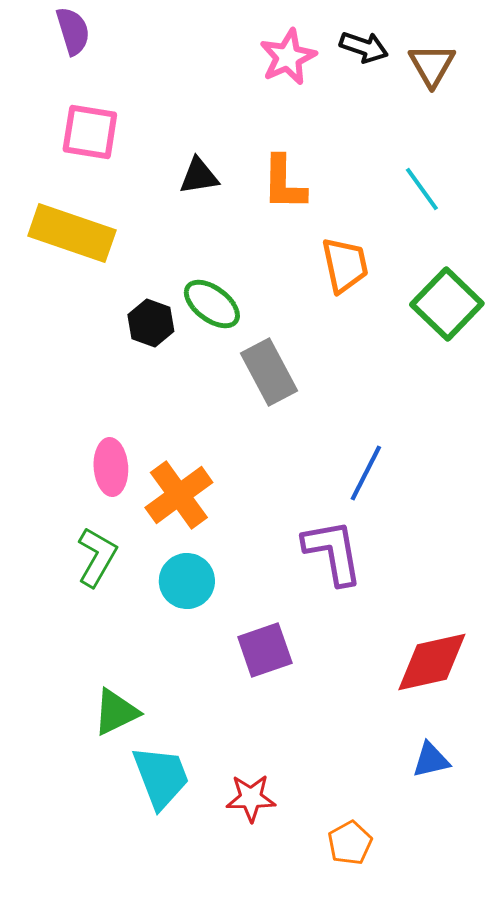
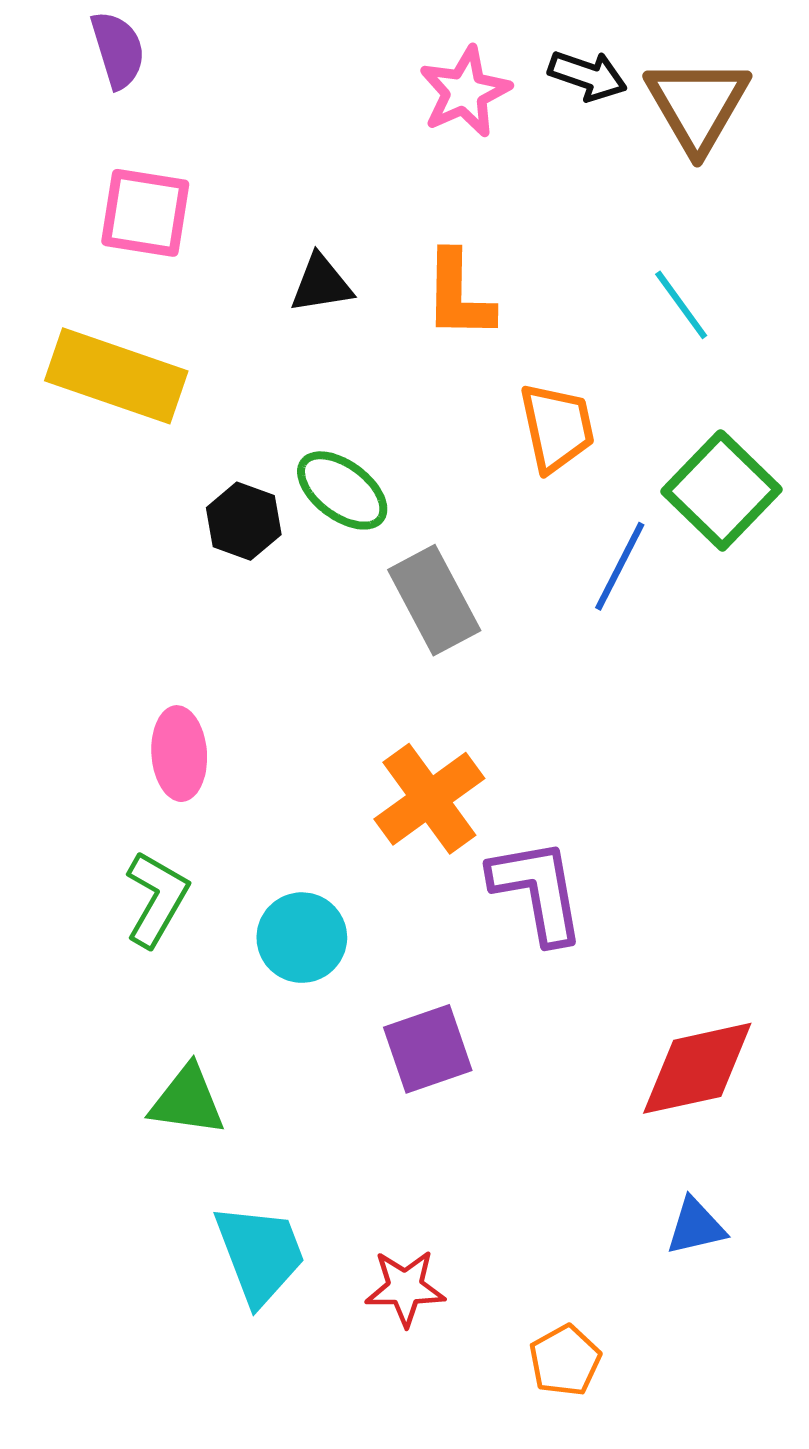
brown triangle: (432, 65) -> (697, 105), size x1.4
blue line: (366, 473) -> (620, 566), moved
orange cross: (179, 495) -> (429, 799), moved
green triangle: (116, 712) -> (187, 1101), moved, turned 34

